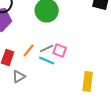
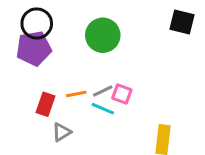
orange line: (29, 50) -> (76, 94), turned 40

